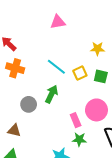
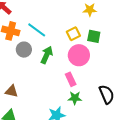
cyan line: (56, 67) -> (37, 30), moved
gray circle: (29, 104) -> (24, 50), moved
pink circle: (96, 110) -> (79, 55), moved

